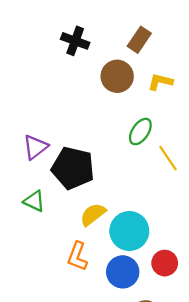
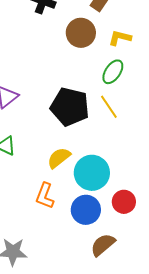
green ellipse: (140, 132) -> (113, 72), moved
yellow line: (168, 158) -> (109, 107), moved
black pentagon: (73, 168) -> (70, 107), moved

